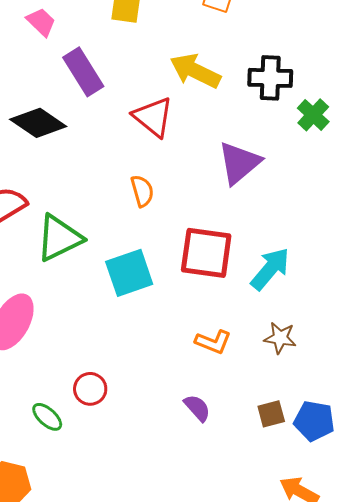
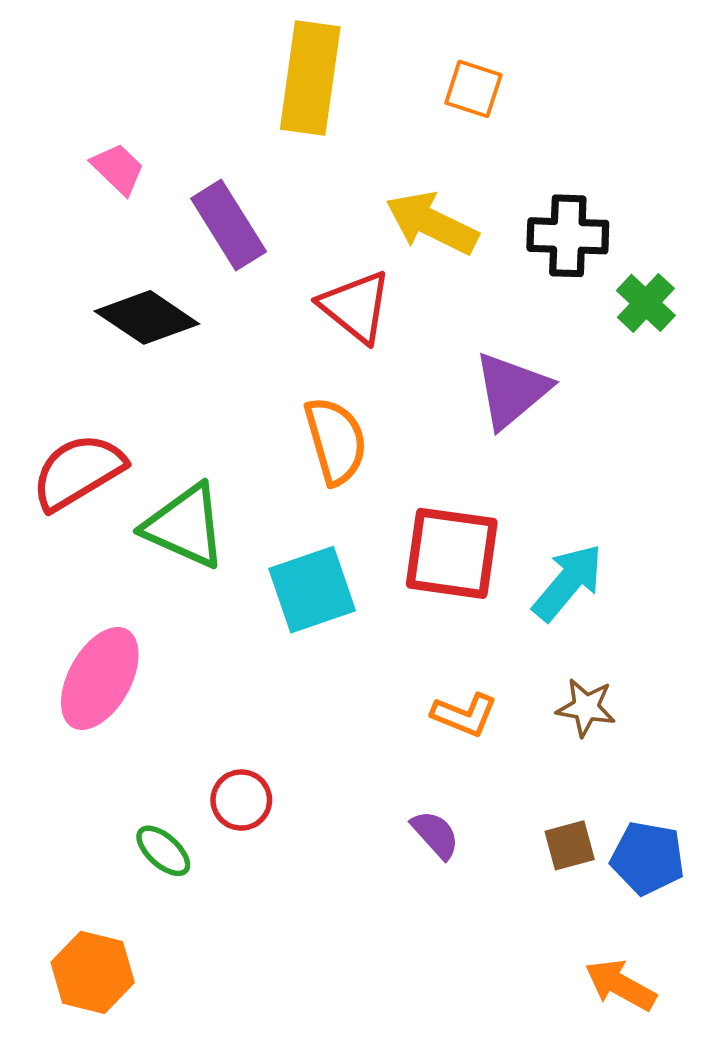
pink trapezoid: (41, 22) -> (118, 169), moved
orange semicircle: (142, 191) -> (336, 441), size x1.5
green triangle: (59, 238) -> (185, 526), turned 50

